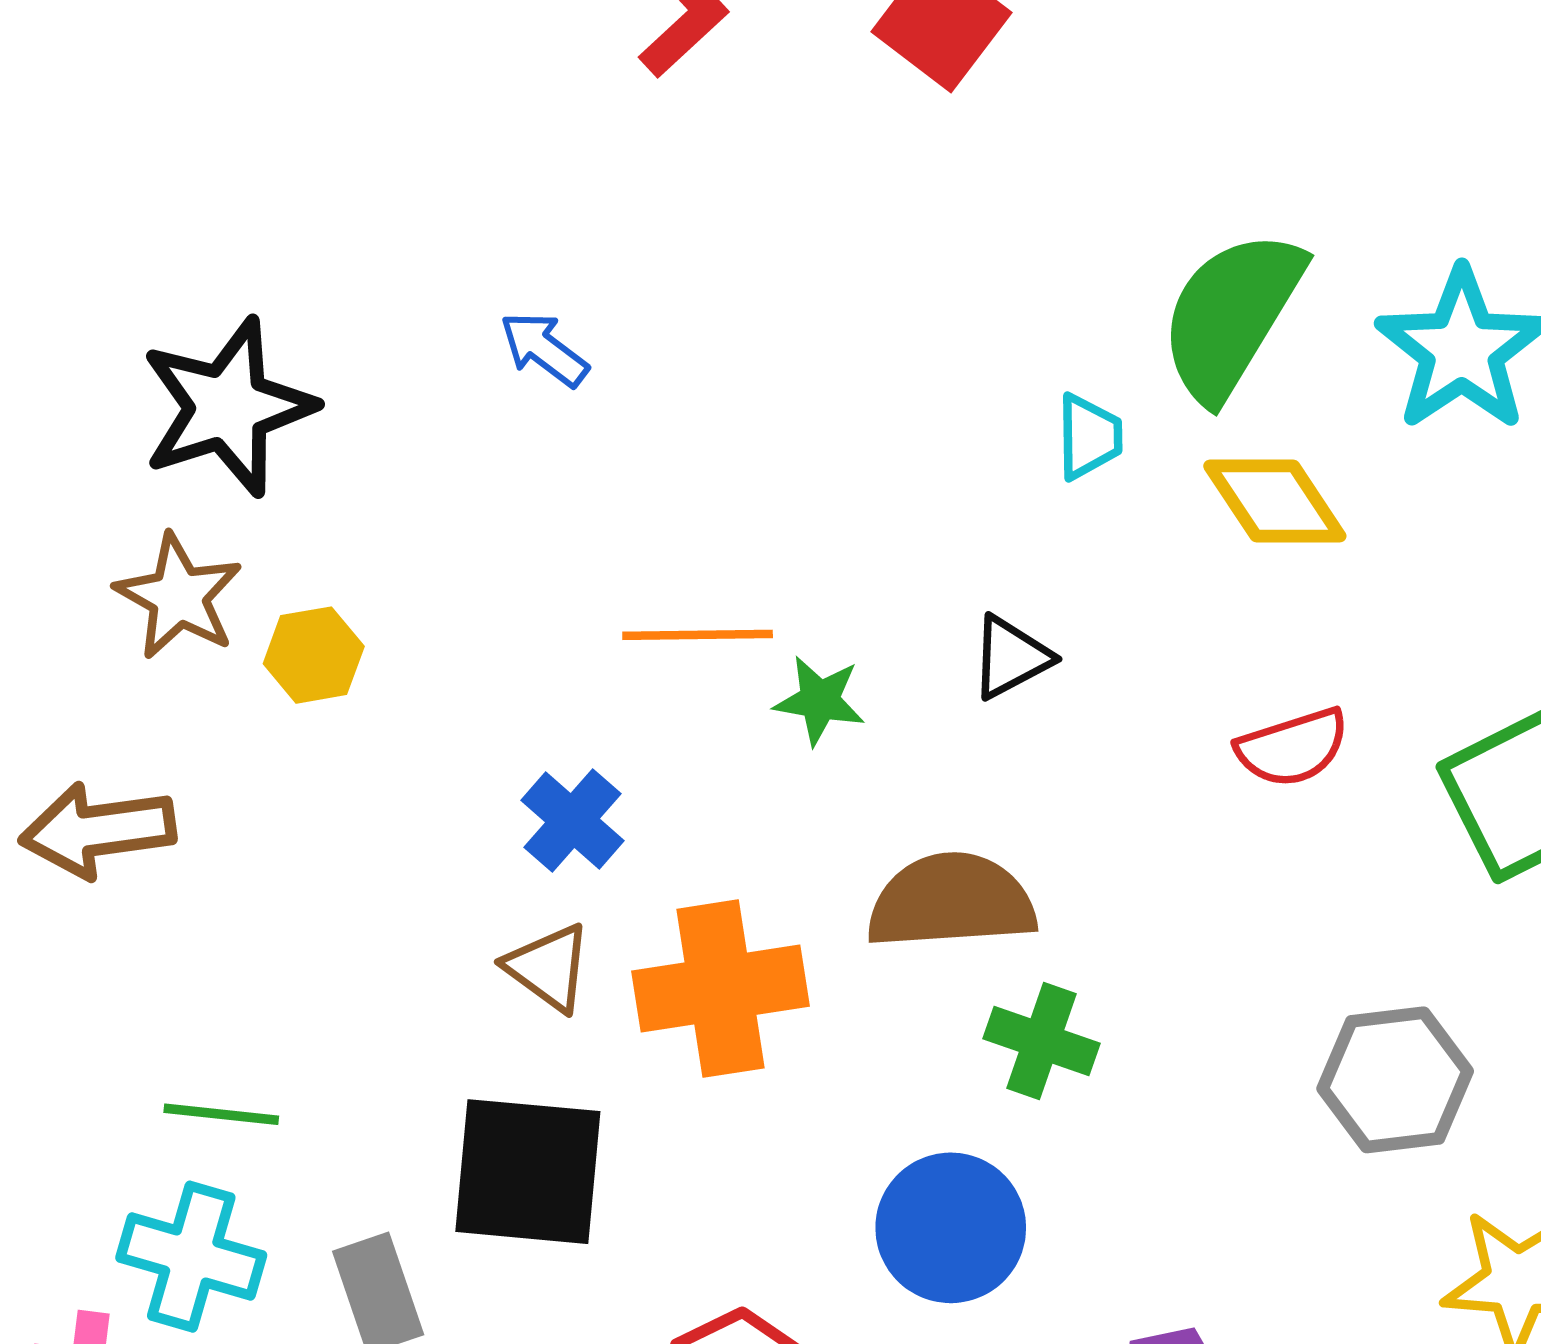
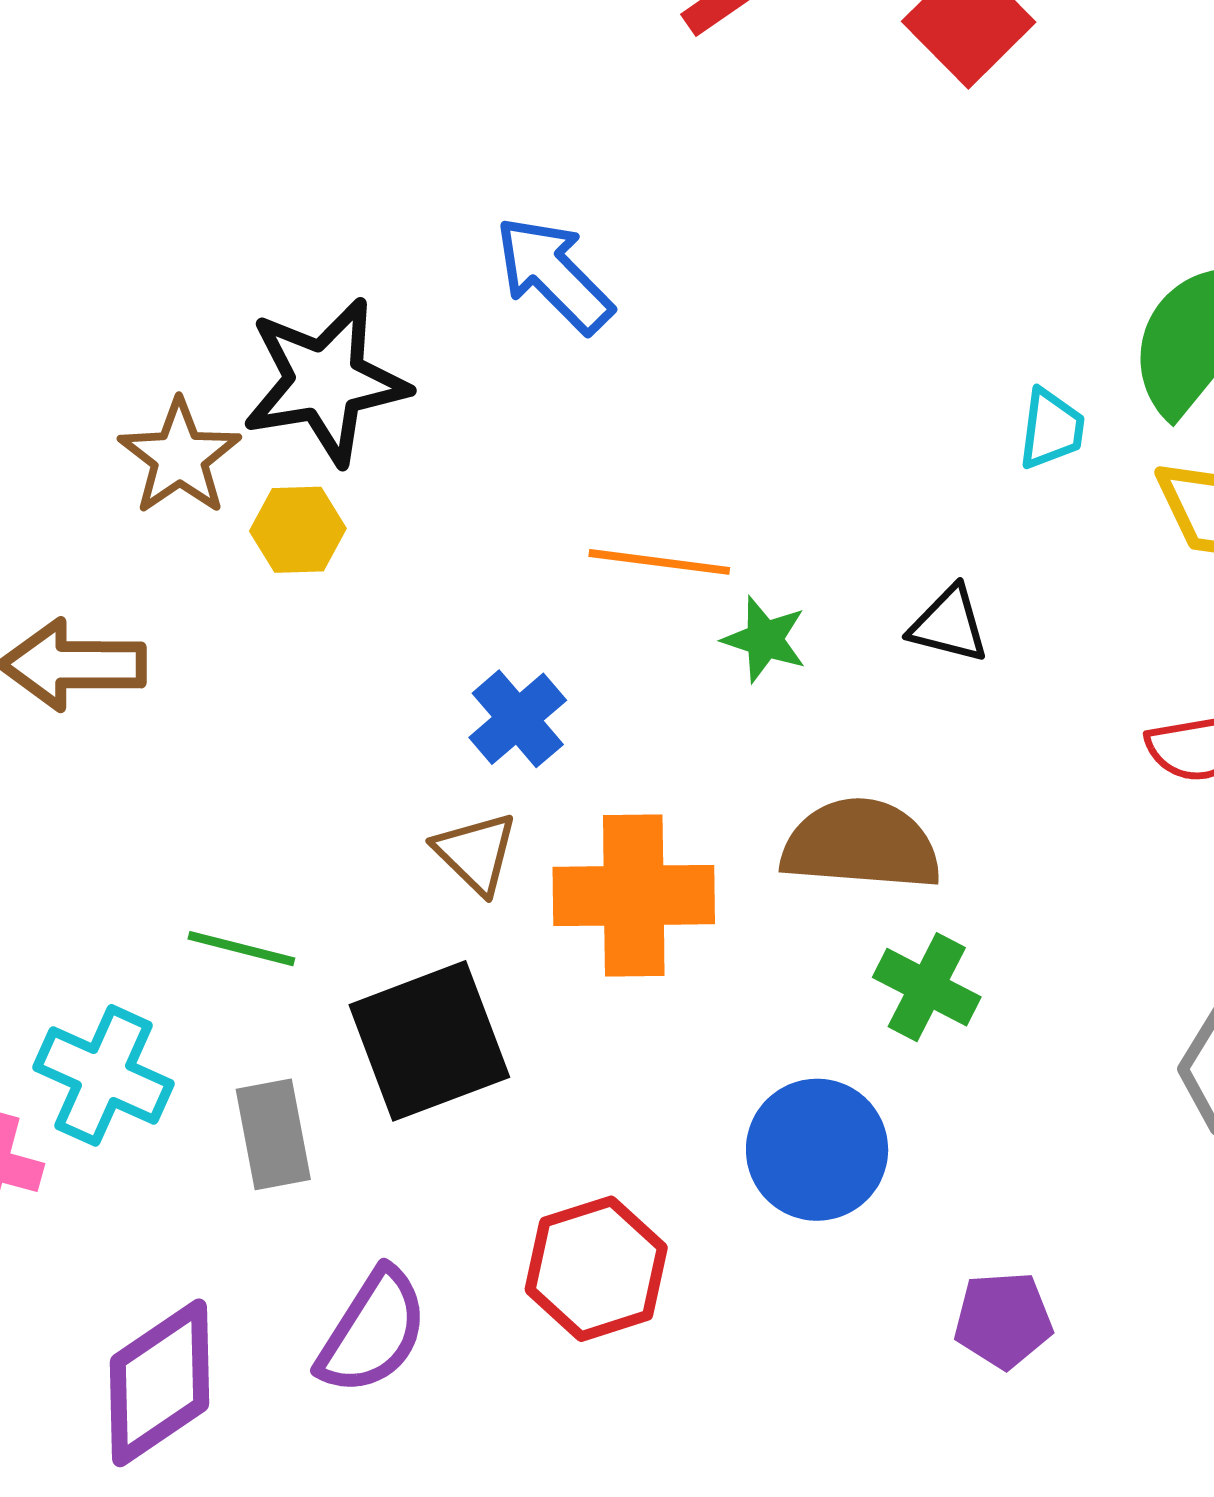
blue arrow: (544, 349) -> (554, 275), size x1.5
black star: (228, 407) -> (325, 381), moved
black triangle: (1011, 657) -> (949, 625), turned 34
green line: (221, 1114) -> (241, 949), moved
black square: (528, 1172) -> (429, 1041), turned -34

